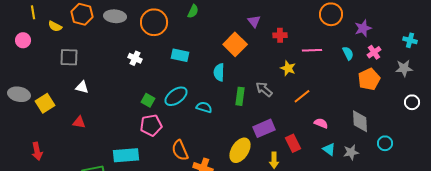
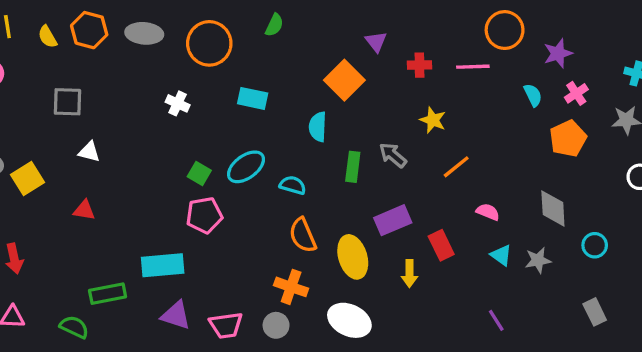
yellow semicircle: (55, 26) -> (47, 37), moved, turned 32
pink line: (312, 50) -> (473, 67), moved
orange semicircle: (180, 150) -> (303, 235), moved
yellow ellipse: (240, 150) -> (353, 257), turned -50

